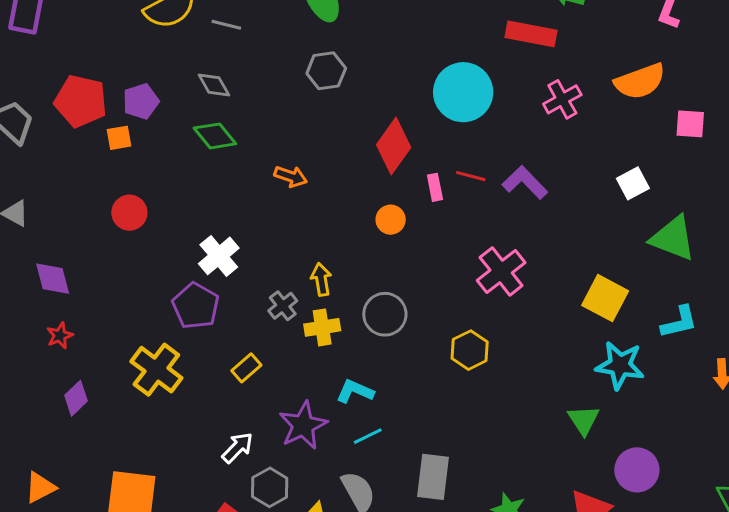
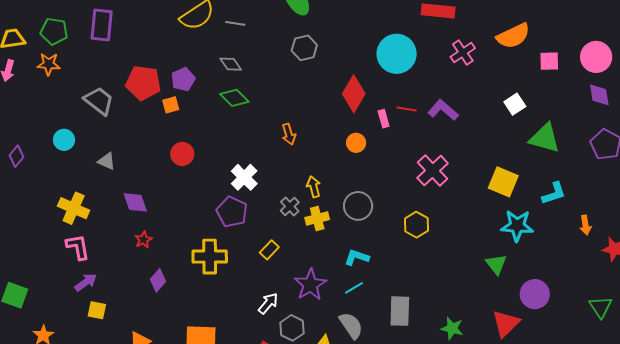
orange arrow: (291, 177) -> (289, 134), moved, turned 60
yellow cross: (156, 370) -> (210, 257), turned -32
cyan L-shape: (355, 391) -> (357, 257), moved

